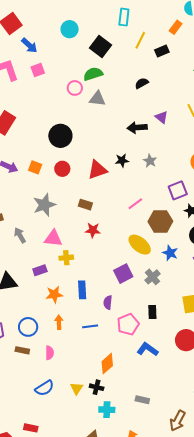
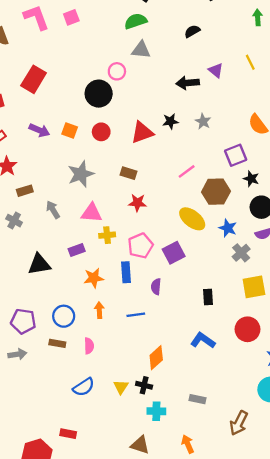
pink circle: (75, 88) -> (117, 71), moved
gray cross: (152, 277) -> (241, 253), moved
pink pentagon: (128, 324) -> (140, 246), moved

